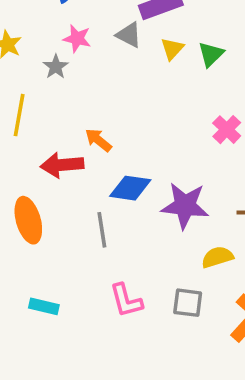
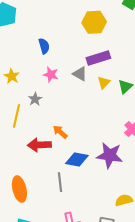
gray star: (56, 67) -> (35, 99), moved
purple star: (185, 206) -> (110, 155), moved
orange ellipse: (28, 220) -> (19, 189), moved

